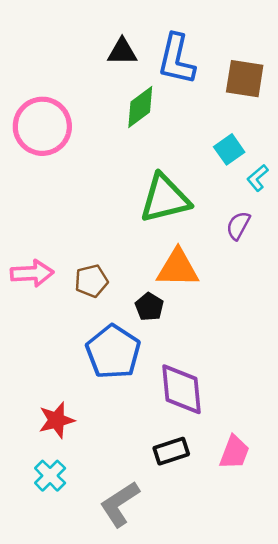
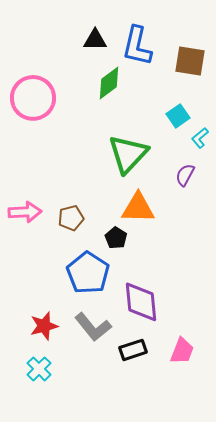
green triangle: (165, 198) -> (128, 154), turned -33
gray L-shape: (120, 504) -> (93, 327), moved, turned -96

